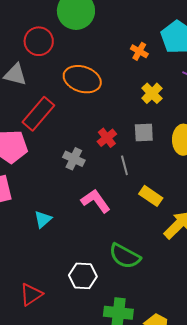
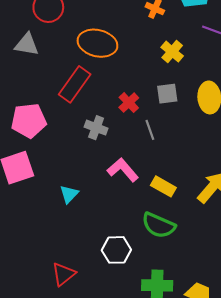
red rectangle: (38, 114) -> (75, 84), moved
yellow rectangle: (151, 196) -> (163, 186), moved

